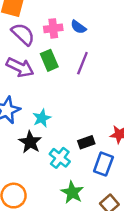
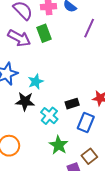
purple line: (82, 63) -> (89, 28), moved
black star: (30, 142) -> (25, 101), turned -30

